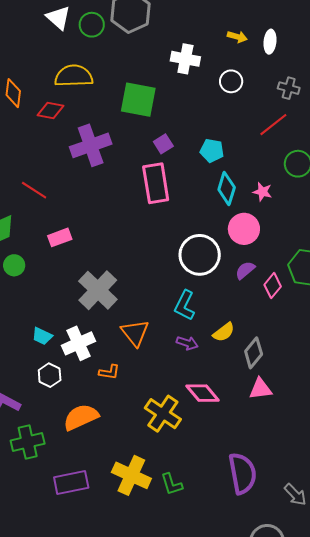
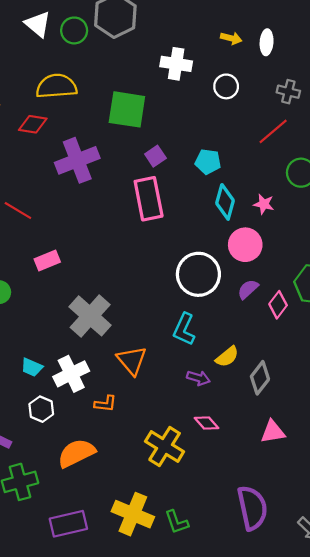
purple arrow: (187, 343) -> (198, 378), moved
pink triangle: (260, 389) -> (273, 432), moved
pink diamond: (203, 393) -> (206, 423), size x0.7

